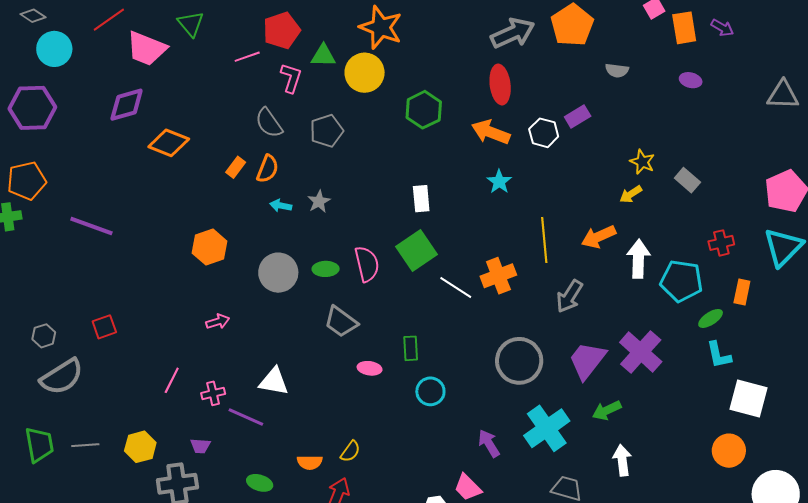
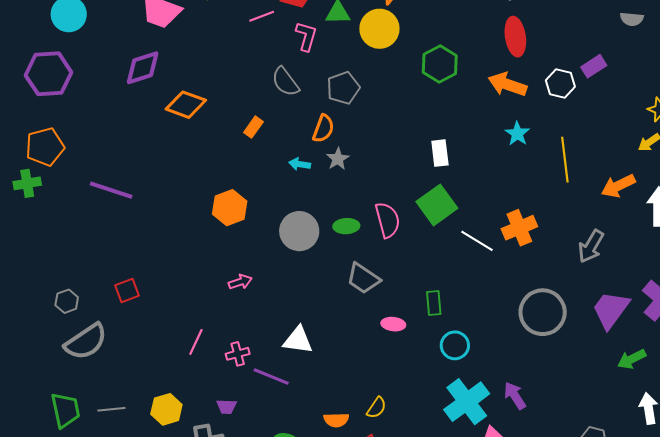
orange semicircle: (268, 169) -> (323, 129), moved
yellow line: (544, 240) -> (565, 160), moved
cyan cross: (547, 428) -> (467, 402), moved

